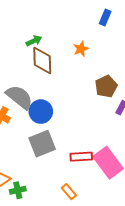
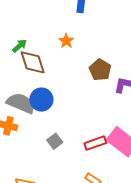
blue circle: (41, 112) -> (41, 100), moved
gray square: (42, 144) -> (55, 141), size x0.6

